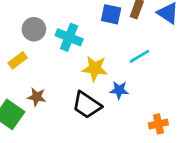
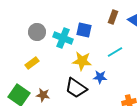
blue square: (111, 14) -> (84, 30), moved
yellow rectangle: (18, 60) -> (32, 63), moved
brown star: (37, 97) -> (43, 95), moved

